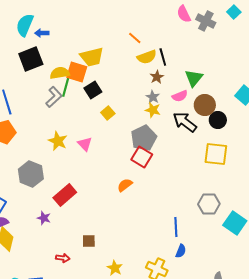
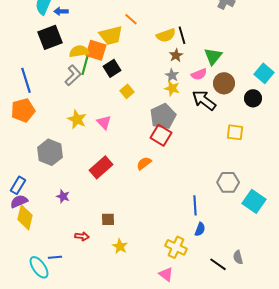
orange line: (135, 38) -> (131, 19), moved
black circle: (218, 120) -> (253, 98), moved
yellow square: (216, 154) -> (235, 132), size x0.7
red rectangle: (65, 195) -> (101, 167), moved
yellow star: (115, 268) -> (120, 246), moved

